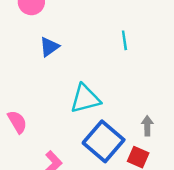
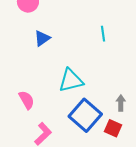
pink semicircle: (17, 122) -> (27, 100), moved

